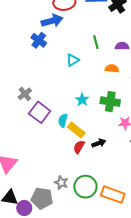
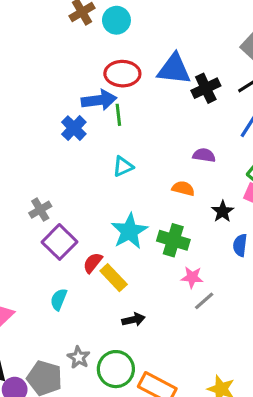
green line: (96, 42) -> (118, 115), moved
cyan star: (82, 100) -> (129, 231), size x1.6
cyan semicircle: (63, 120) -> (59, 299), moved
black arrow: (99, 143) -> (134, 320), moved
red semicircle: (79, 147) -> (93, 263), moved

